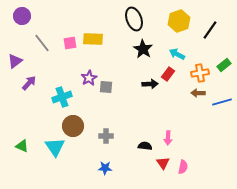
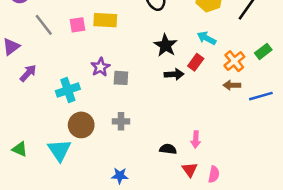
black star: (143, 49) -> (166, 45), moved
orange cross: (200, 73) -> (234, 61), turned -30
gray cross: (106, 136) -> (121, 121), moved

